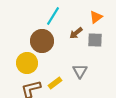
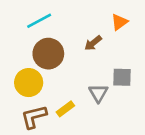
cyan line: (53, 16) -> (39, 21), moved, turned 30
gray square: (95, 40) -> (122, 77), moved

